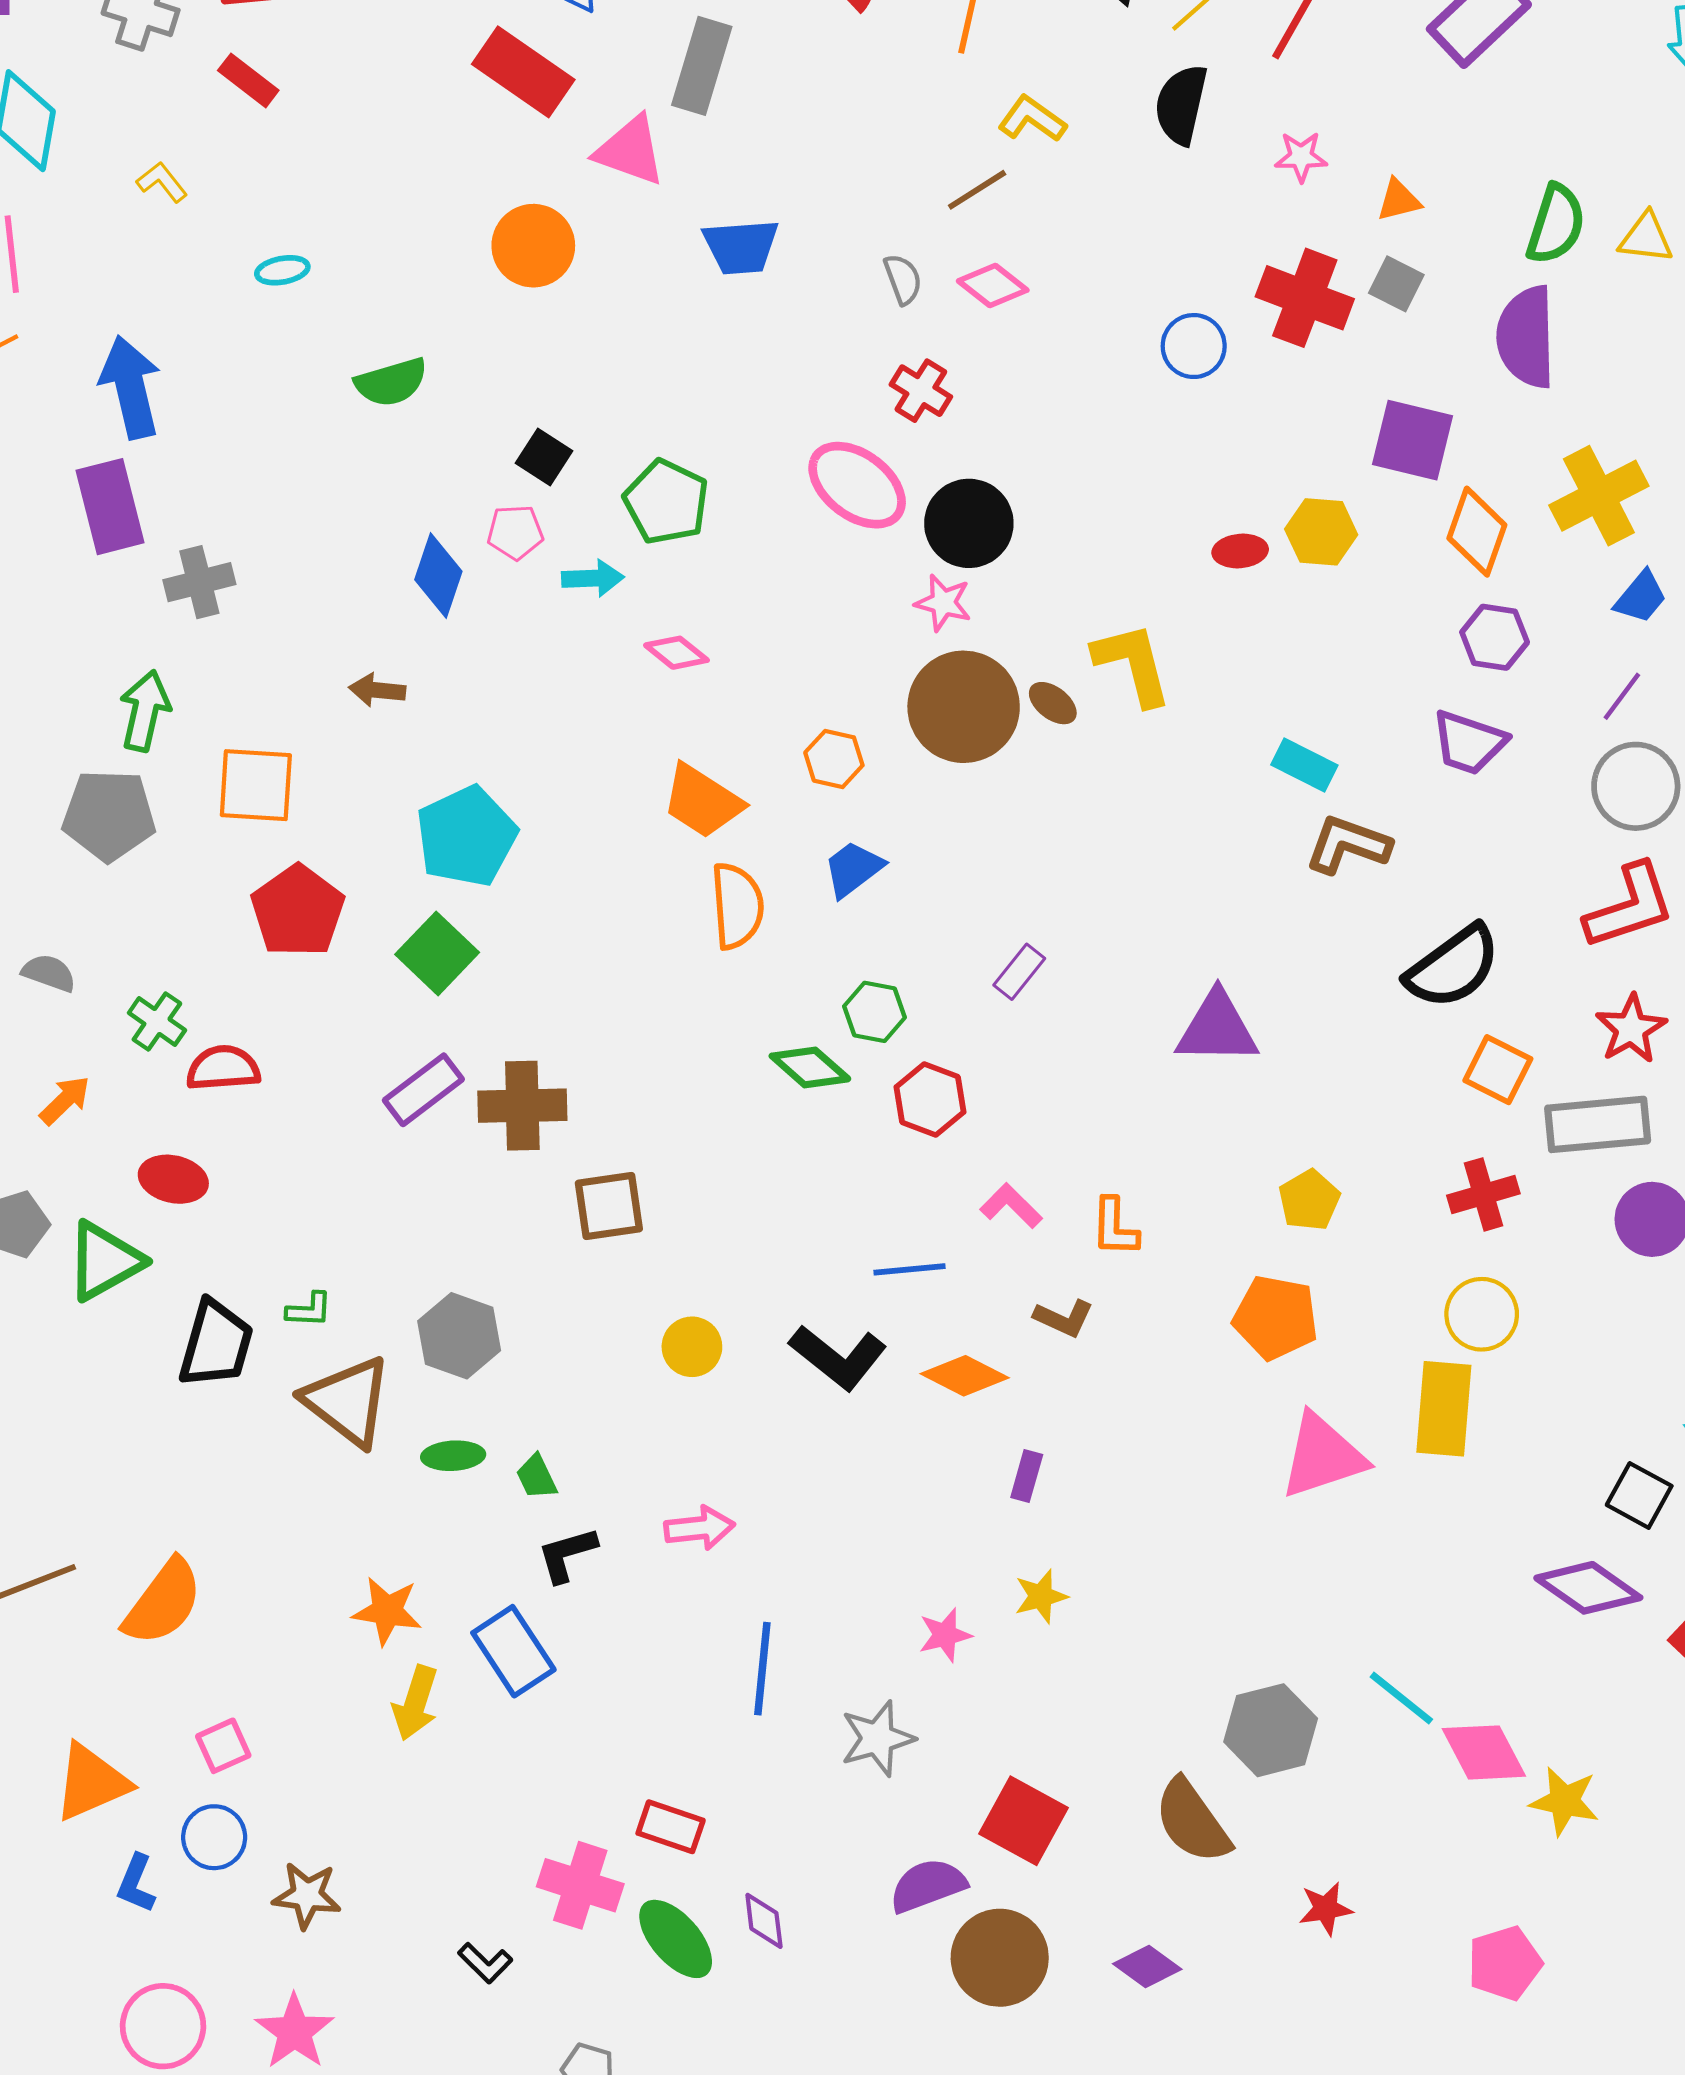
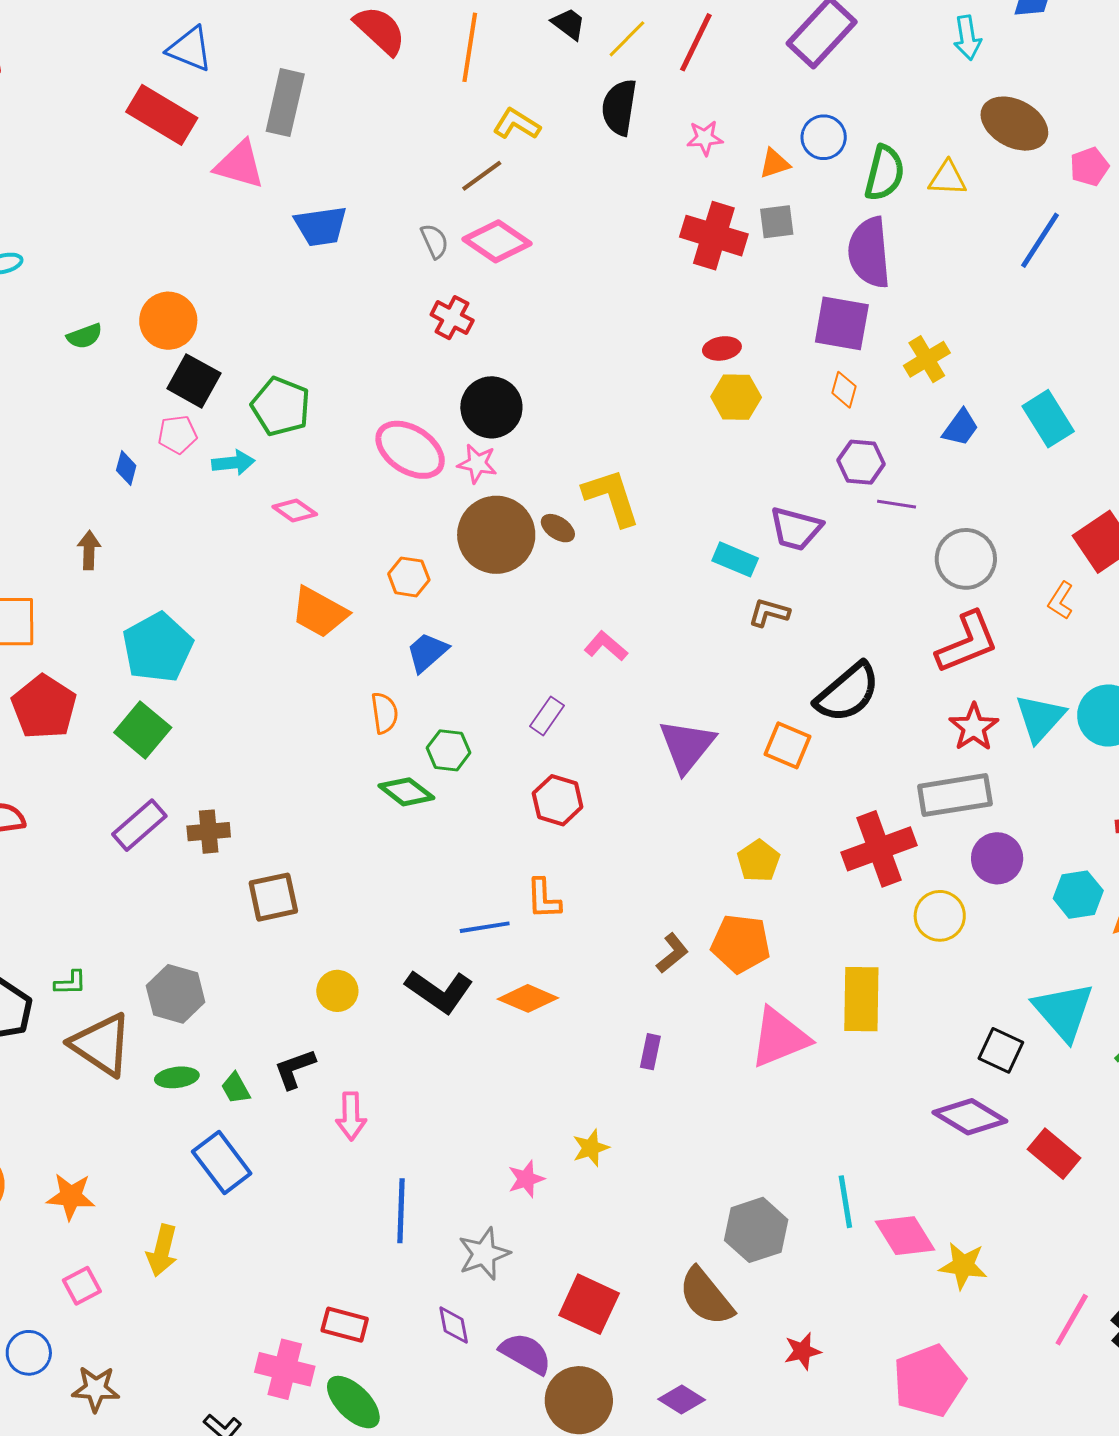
orange circle: (533, 246) -> (168, 321), moved
gray square: (1396, 284) -> (777, 222), turned -30
pink diamond: (993, 286) -> (497, 241), size x1.4
blue circle: (1194, 346) -> (824, 137), moved
green semicircle: (391, 382) -> (85, 336), size x0.7
purple square: (1413, 440) -> (842, 323), moved
black square: (544, 457) -> (194, 381), size x1.4
pink ellipse: (857, 485) -> (410, 450), moved
yellow cross: (1599, 496) -> (927, 359), size x0.7
orange diamond: (1477, 532) -> (844, 390), size x0.6
red ellipse: (1240, 551) -> (722, 348), moved
blue diamond: (438, 576) -> (126, 468), size x0.6
brown arrow: (377, 690) -> (89, 550), turned 90
purple line: (1622, 696) -> (897, 504), moved, turned 66
purple trapezoid: (1469, 743) -> (796, 529), moved
brown L-shape: (1348, 845) -> (769, 613), size x0.7
orange semicircle: (737, 906) -> (384, 713), moved, size x0.7
purple triangle: (1217, 1028) -> (687, 746), turned -48
orange square: (1498, 1070) -> (788, 745), moved
red hexagon: (930, 1099) -> (558, 800), moved
brown cross: (522, 1106) -> (209, 832), size x0.7
red cross: (1483, 1194) -> (879, 849), size x1.5
pink L-shape: (1011, 1206) -> (606, 646), moved
orange L-shape: (1115, 1227) -> (544, 899), moved
yellow circle: (1482, 1314) -> (940, 916), moved
brown L-shape: (1064, 1318) -> (672, 953), moved, turned -60
purple rectangle: (1027, 1476) -> (650, 1052), moved
pink arrow: (700, 1528) -> (351, 1116), turned 99
black L-shape: (567, 1554) -> (295, 1069), moved
orange star: (387, 1611) -> (71, 1196), moved
blue rectangle: (513, 1651) -> (222, 1163), moved
cyan line: (1401, 1698) -> (845, 1202), turned 46
pink square: (223, 1746) -> (82, 1286), moved
purple semicircle: (928, 1885) -> (526, 1353), turned 54
purple diamond: (764, 1921) -> (454, 1325), moved
pink pentagon: (1505, 1963) -> (929, 1381), size x1.4

